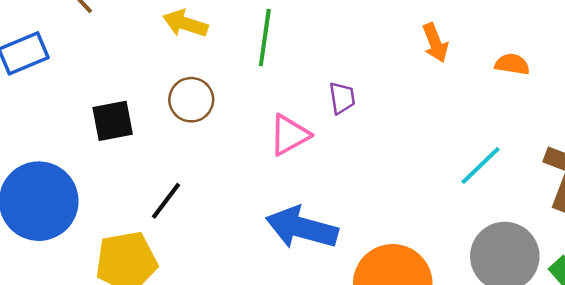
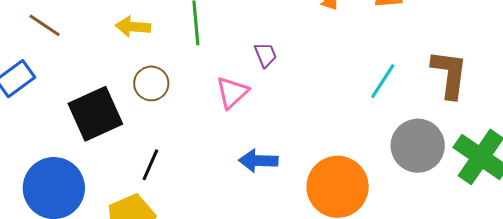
black square: (113, 121) -> (95, 114), size x1.6
blue arrow: (302, 228) -> (258, 161), size x0.7

